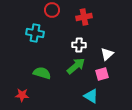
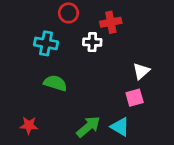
white cross: (79, 45) -> (92, 42), moved
green arrow: (76, 66) -> (88, 127), moved
green semicircle: (42, 73) -> (55, 83), moved

